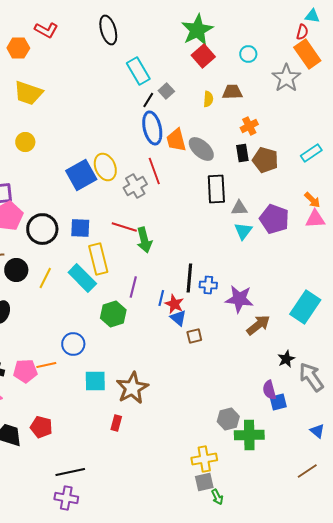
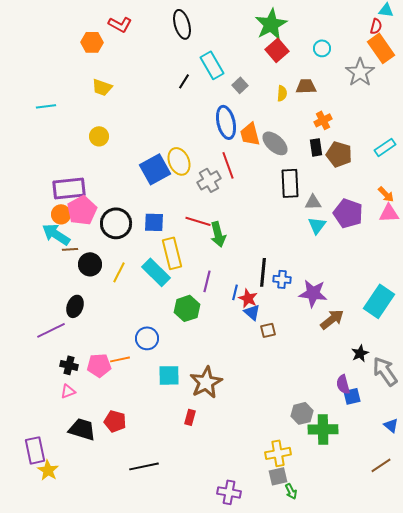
yellow trapezoid: (28, 93) -> (102, 87), size x0.7
black line: (148, 100) -> (184, 81), moved
purple cross: (66, 498) -> (229, 492), moved

